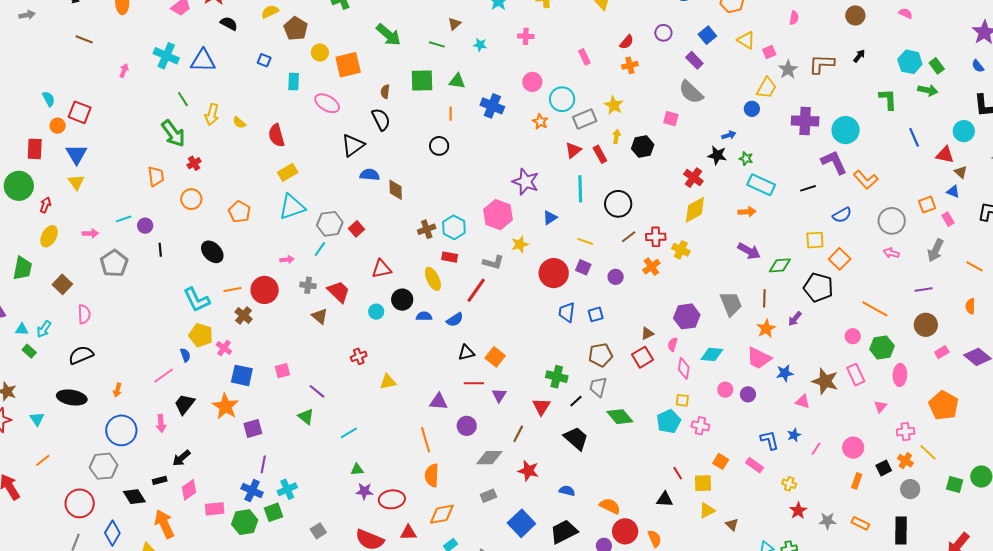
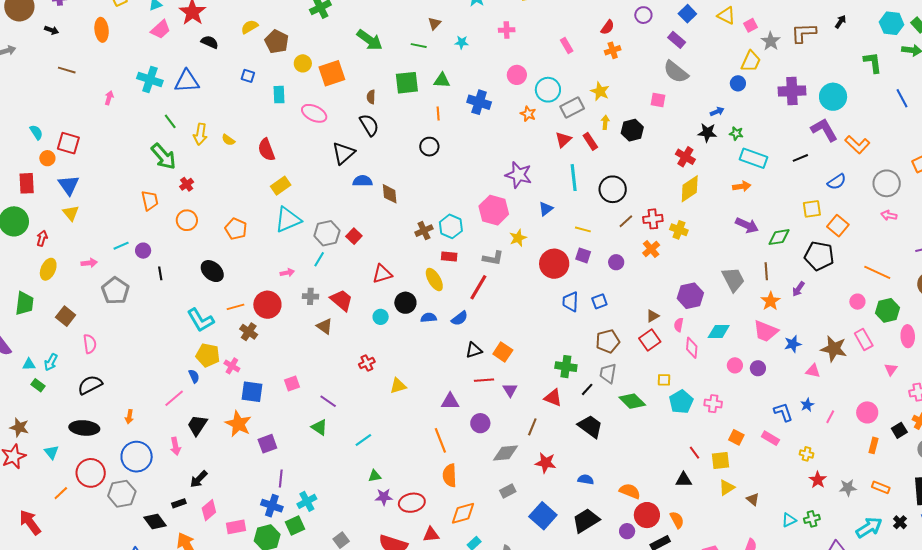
yellow square: (682, 400) -> (664, 380), moved
red triangle: (541, 407) -> (553, 398), turned -36
red circle: (80, 503) -> (91, 473), moved

